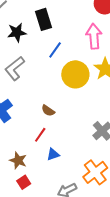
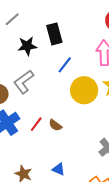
red line: (40, 135) -> (36, 124), moved
blue triangle: (53, 154) -> (59, 169), turned 40

